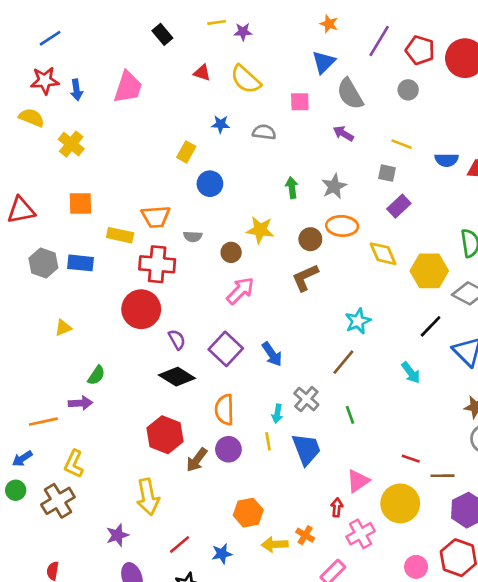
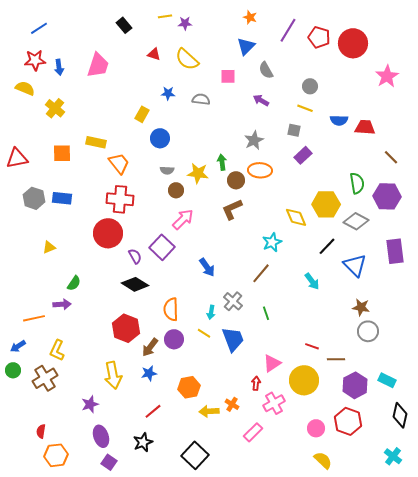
gray circle: (408, 90) -> (310, 86), moved
gray semicircle: (350, 94) -> (266, 70), size x0.7
green arrow: (292, 188) -> (222, 162), moved
orange trapezoid: (156, 217) -> (119, 163), turned -125
yellow rectangle: (120, 235) -> (96, 142), moved
gray semicircle: (193, 237) -> (167, 170), moved
yellow diamond: (383, 254) -> (296, 217), moved
purple square: (226, 349) -> (162, 247), moved
yellow line: (268, 441) -> (204, 333), turned -48
red line: (180, 544) -> (153, 411), moved
blue star: (222, 554) -> (149, 373), moved

